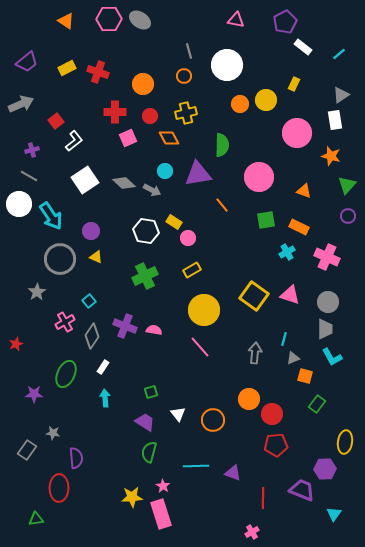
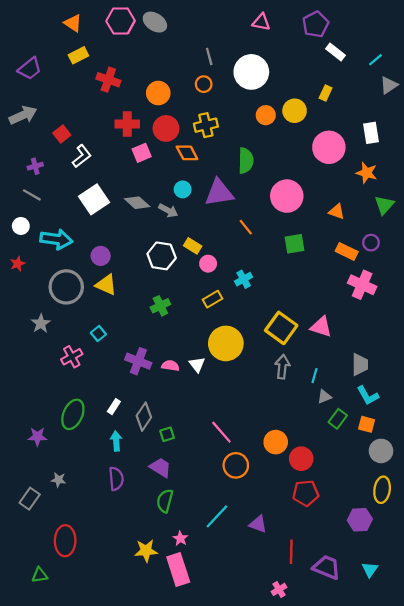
yellow rectangle: (67, 68) -> (78, 55), moved
gray triangle: (341, 95) -> (389, 85), moved
red circle: (150, 116) -> (166, 128), size x1.5
white circle: (19, 204) -> (21, 226), size x0.6
cyan arrow: (51, 216) -> (56, 239), turned -48
purple circle: (348, 216) -> (371, 243), moved
orange rectangle: (299, 227) -> (347, 251), moved
cyan cross: (287, 252) -> (244, 279), moved
yellow triangle: (96, 257) -> (106, 285), size x1.5
green cross: (145, 276) -> (160, 306), size x0.7
gray circle: (328, 302) -> (381, 451), moved
gray diamond: (92, 336) -> (144, 417), moved
red star: (16, 344) -> (17, 264), moved
pink line: (200, 347) -> (221, 432), moved
gray arrow: (255, 353) -> (282, 367), moved
orange square: (305, 376) -> (367, 424), moved
green rectangle: (317, 404) -> (338, 419), moved
white triangle: (178, 414) -> (197, 365), moved
purple semicircle: (76, 458) -> (116, 479), moved
cyan line: (196, 466) -> (217, 516), turned -45
purple trapezoid: (302, 490) -> (327, 567), moved

